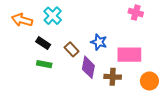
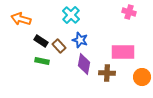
cyan cross: (53, 16) -> (71, 15), moved
blue star: (99, 42) -> (80, 40), moved
brown rectangle: (72, 49) -> (59, 46), moved

